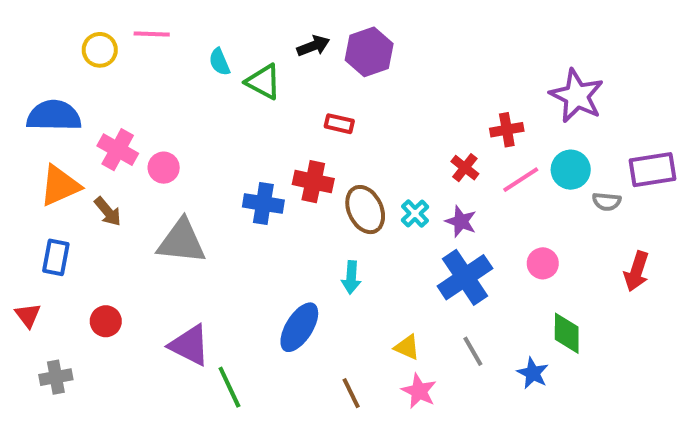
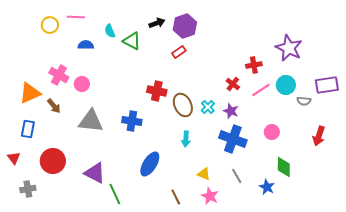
blue semicircle: (54, 116) -> (86, 45), moved, size x0.6
red rectangle: (339, 124) -> (179, 52), moved, turned -48
blue cross: (263, 204) -> (132, 121), moved
cyan arrow: (351, 277) -> (186, 139), moved
blue cross: (465, 277) -> (233, 139), turned -36
red circle: (106, 321) -> (53, 161), size x1.6

